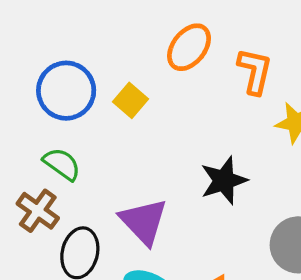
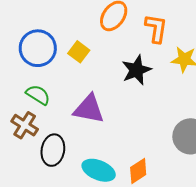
black star: (224, 180) -> (136, 70), moved
purple triangle: (144, 221) -> (89, 109), moved, turned -32

